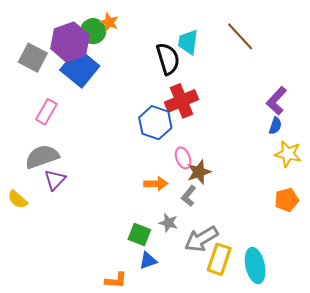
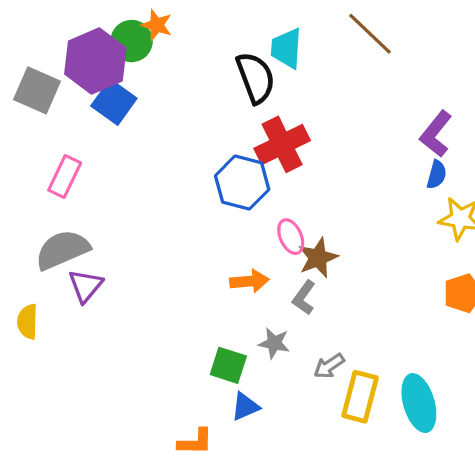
blue square: (80, 68) -> (114, 102), size x0.7
yellow semicircle: (18, 199) -> (28, 322), turned 55
gray arrow: (201, 239) -> (329, 366), size x0.6

